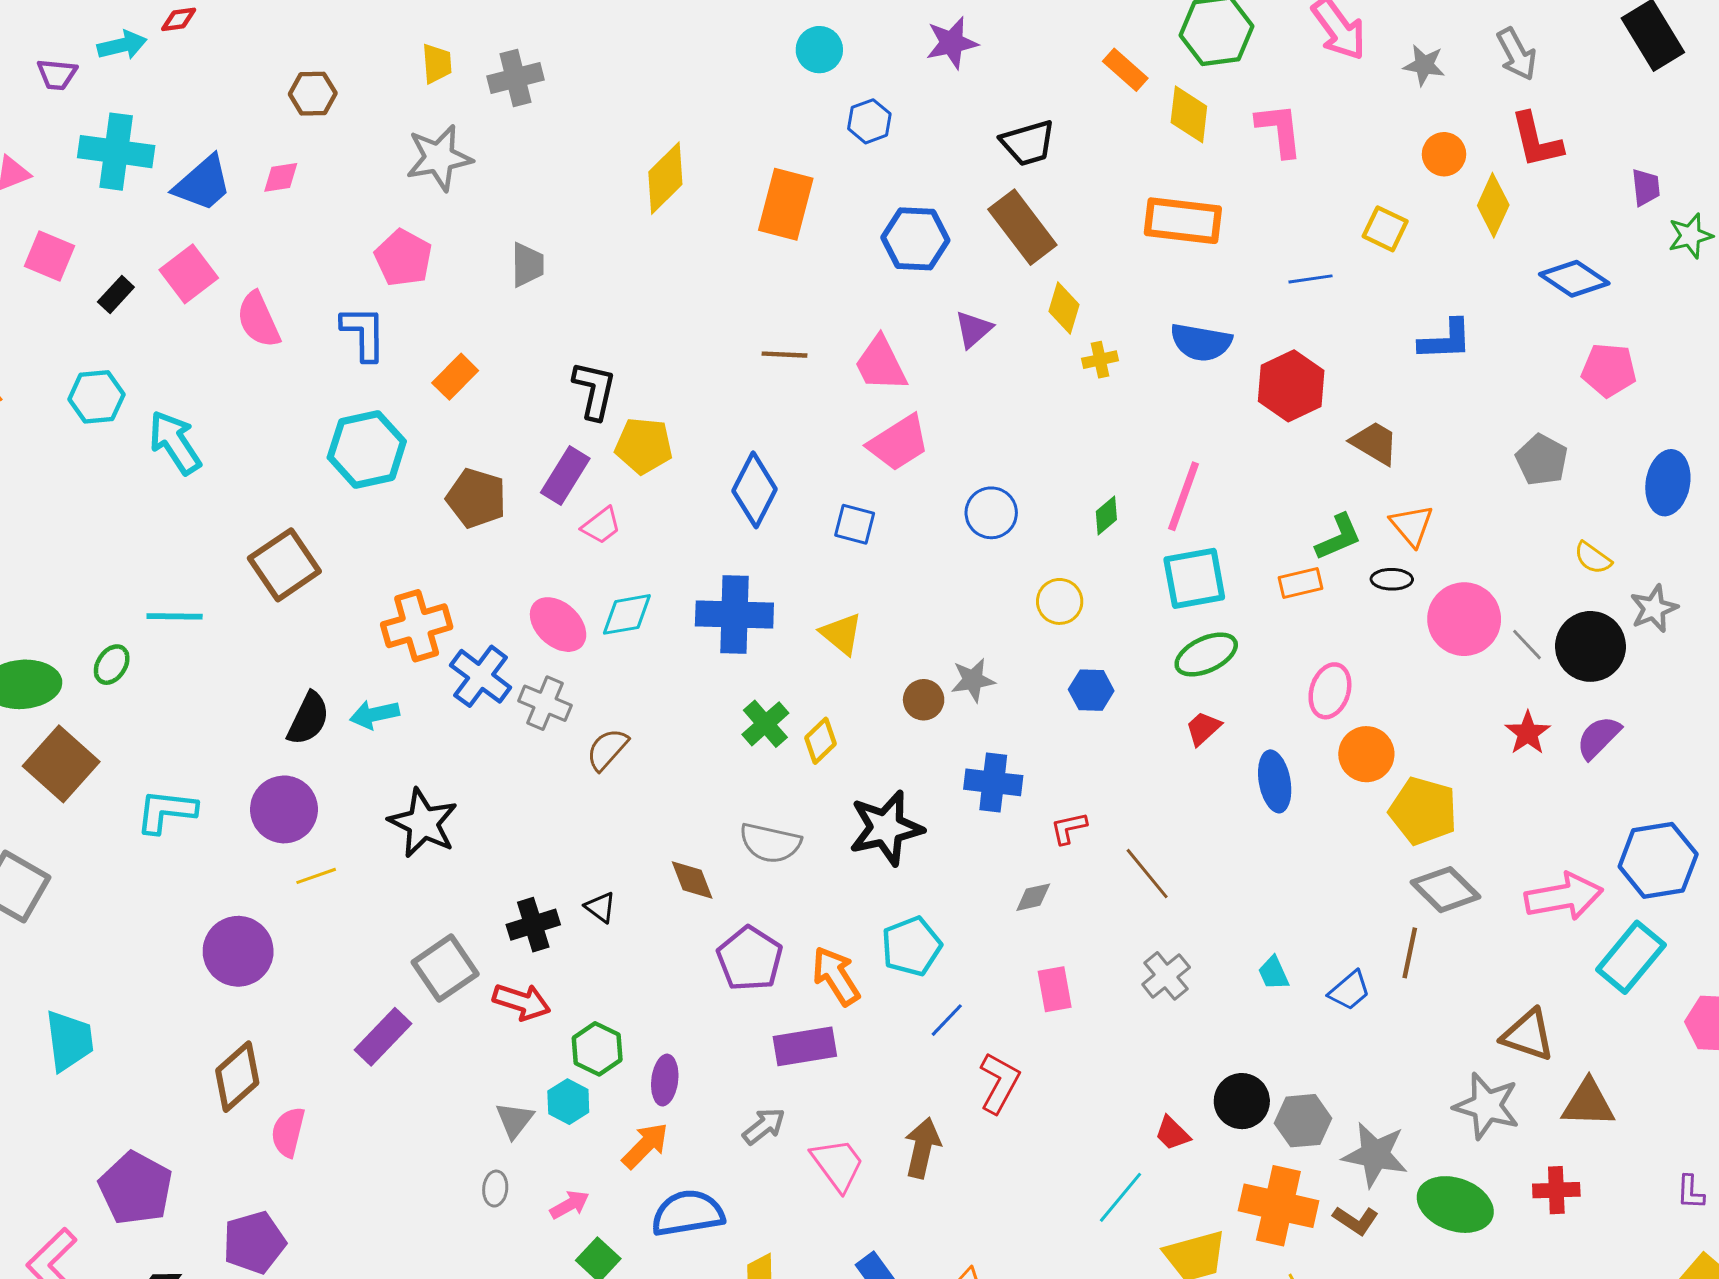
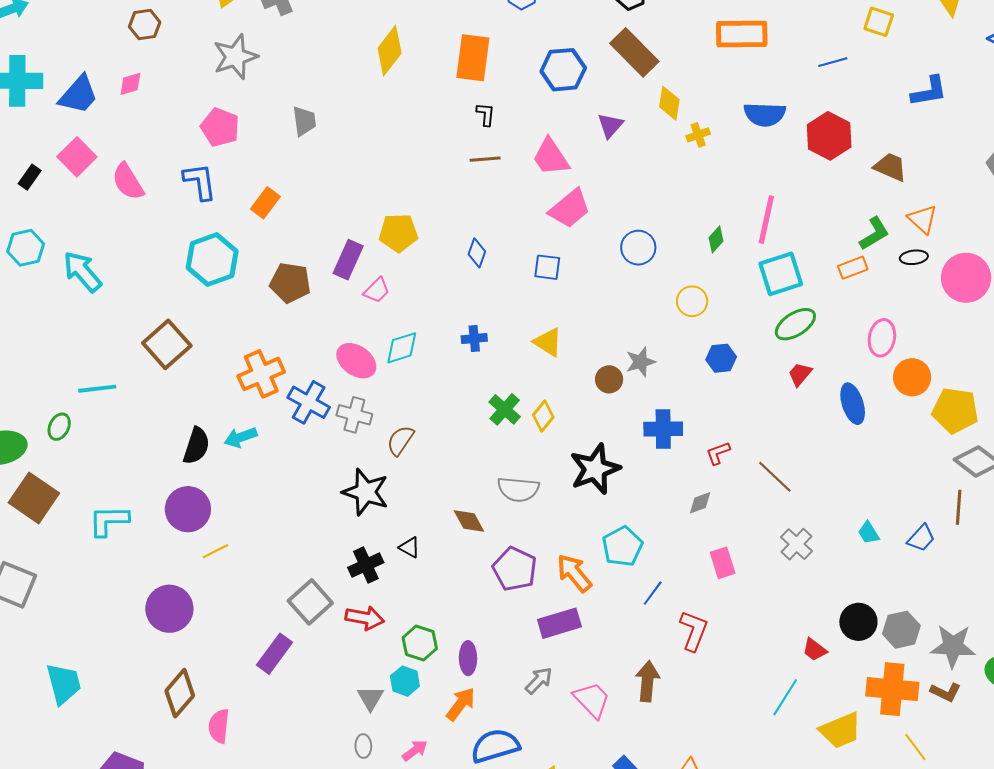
black L-shape: (594, 390) -> (486, 114), moved, size x0.6
blue diamond: (755, 490) -> (477, 253), size x0.6
blue cross: (734, 615) -> (474, 338), size x0.5
black star: (423, 823) -> (366, 492), moved

